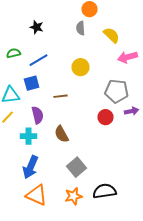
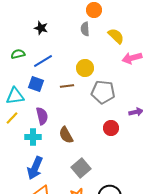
blue square: (32, 83) -> (36, 84), turned 35
gray pentagon: (116, 91) -> (103, 92), moved
brown line: (60, 96) -> (67, 86), moved
red circle: (106, 117) -> (111, 128), moved

